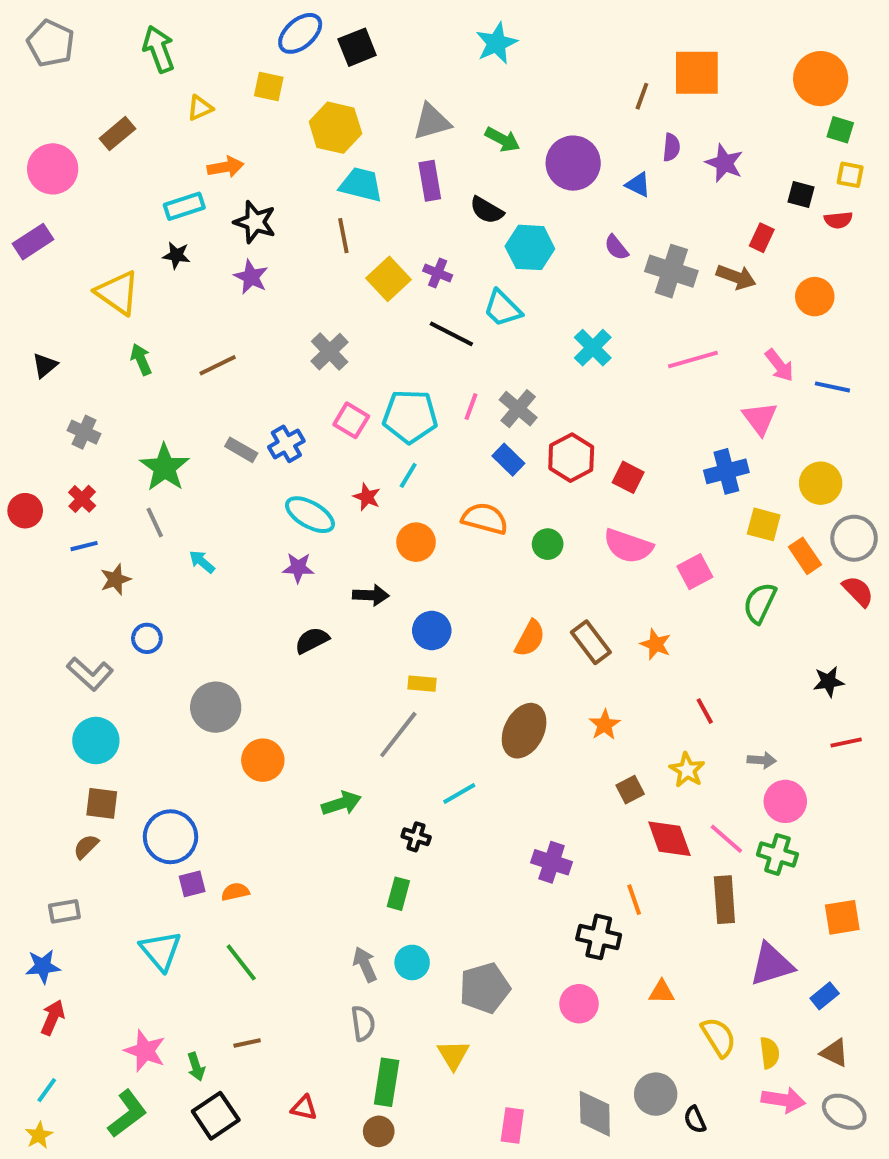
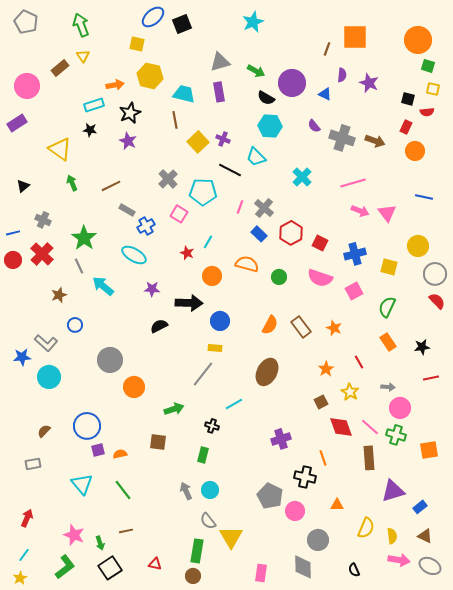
yellow triangle: (200, 108) -> (83, 56), moved, turned -40
yellow hexagon: (335, 128) -> (150, 76), moved
black semicircle: (487, 210) -> (266, 98), moved
black star: (255, 222) -> (130, 113), turned 30
red rectangle: (762, 238) -> (406, 127), moved
pink arrow: (779, 365) -> (360, 211), moved, turned -30
cyan pentagon: (410, 416) -> (203, 192), moved
gray rectangle: (241, 450) -> (127, 210), moved
blue cross: (726, 471) -> (355, 254), moved
red cross: (82, 499) -> (42, 254), size x1.6
cyan ellipse: (310, 515) -> (134, 255), moved
blue line: (84, 546) -> (13, 233), moved
orange rectangle: (805, 556) -> (388, 342), moved
cyan arrow: (202, 562) -> (103, 286), size x1.6
black arrow: (371, 595) -> (189, 303), size x1.5
orange star: (605, 725) -> (326, 369), moved
brown square: (102, 803) -> (158, 442), moved
purple cross: (552, 862) -> (281, 439), turned -36
orange square: (842, 917) -> (429, 450), moved
blue star: (43, 966) -> (22, 357), moved
gray pentagon: (485, 988) -> (270, 496), moved, turned -30
gray semicircle: (363, 1023) -> (208, 521), moved, turned 150
yellow semicircle: (719, 1037) -> (366, 528), turned 55
yellow triangle: (453, 1055) -> (231, 537), size x1.4
gray circle: (656, 1094) -> (318, 540), moved

